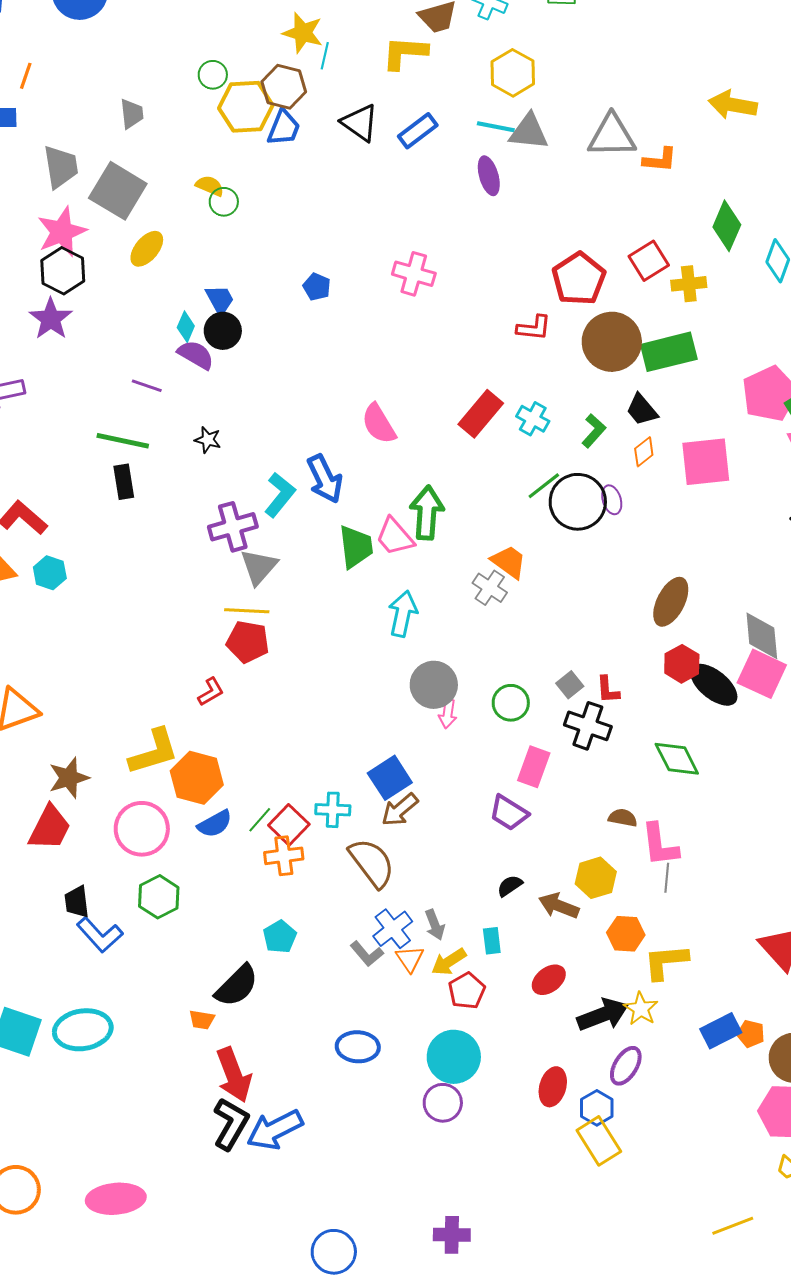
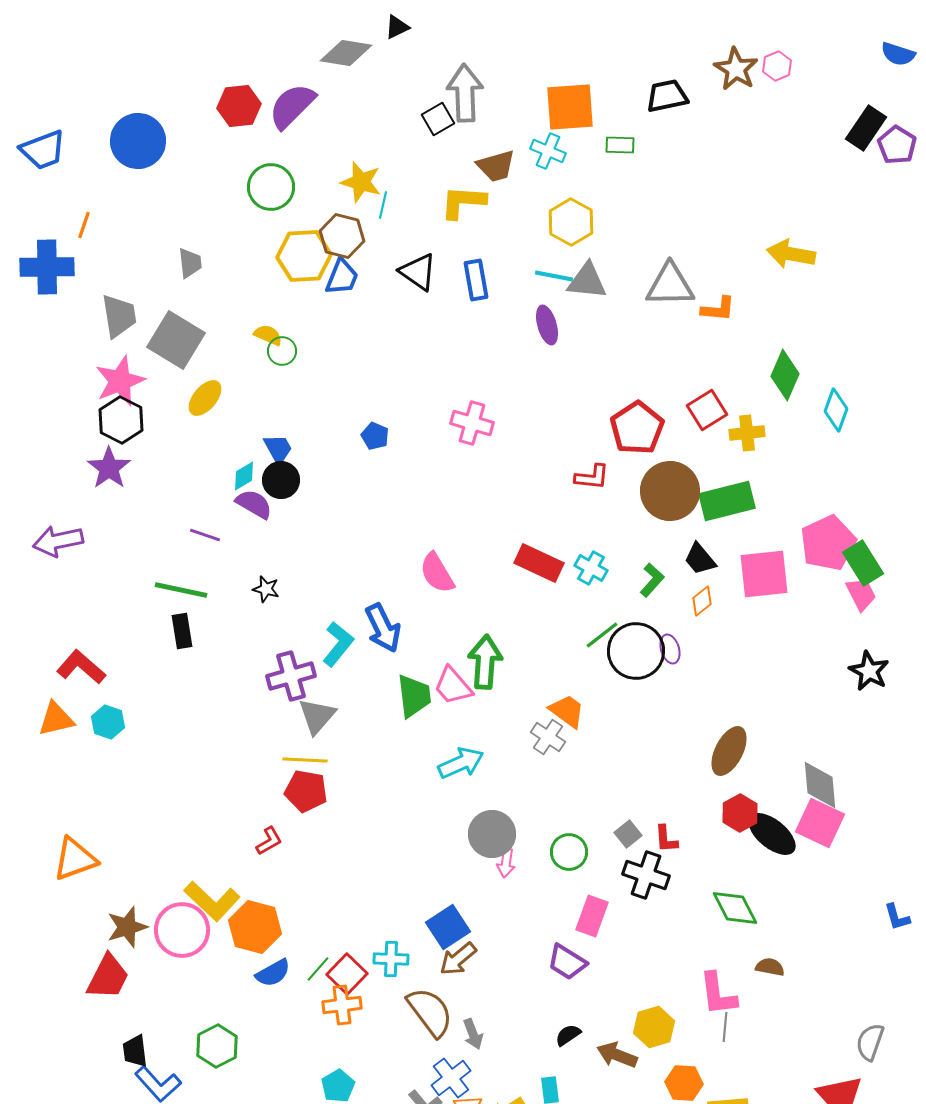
green circle: (213, 75) -> (271, 187), moved, size x1.6
blue rectangle: (418, 131) -> (476, 280), turned -63
cyan diamond: (186, 327) -> (244, 476), turned 36
red rectangle: (481, 414) -> (539, 563), turned 75
pink square: (706, 462) -> (764, 574), moved
cyan arrow: (403, 614) -> (461, 763), turned 54
yellow L-shape: (154, 752) -> (212, 901), turned 60
brown semicircle: (623, 818) -> (770, 967), moved
pink circle: (142, 829) -> (182, 930), moved
gray arrow: (435, 925) -> (473, 1034), moved

